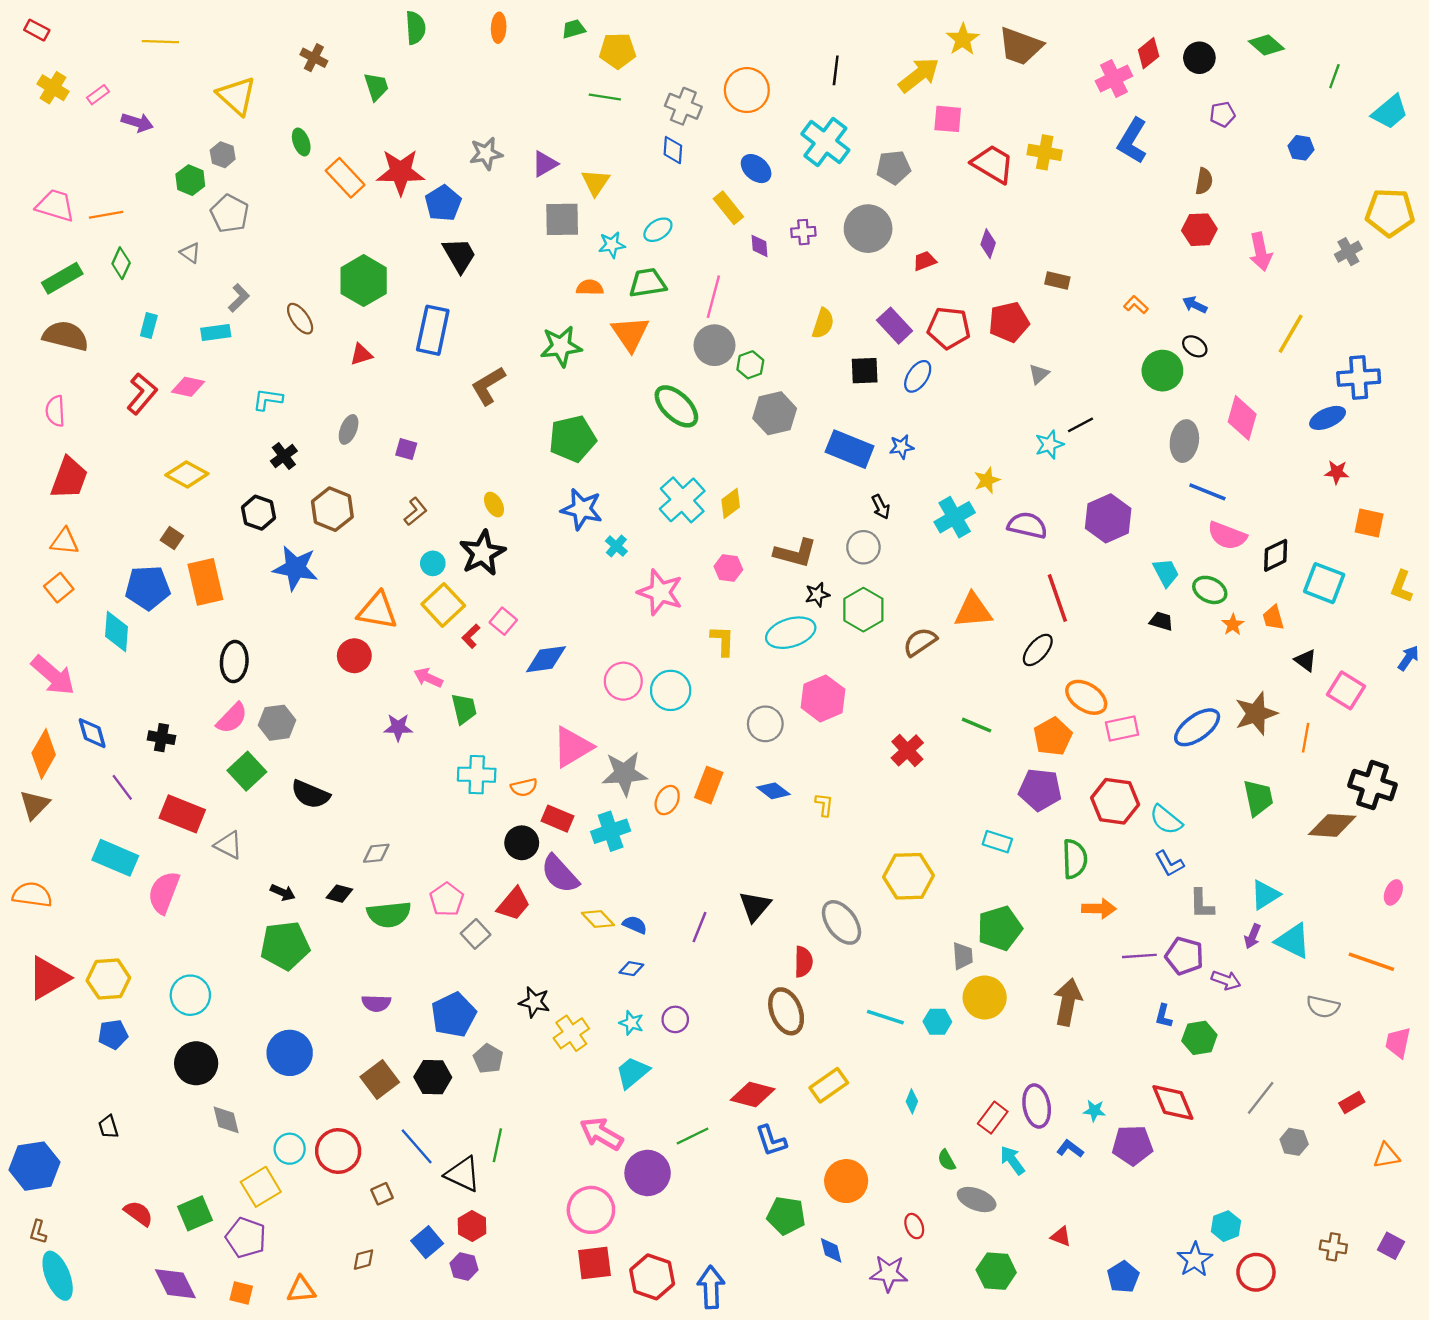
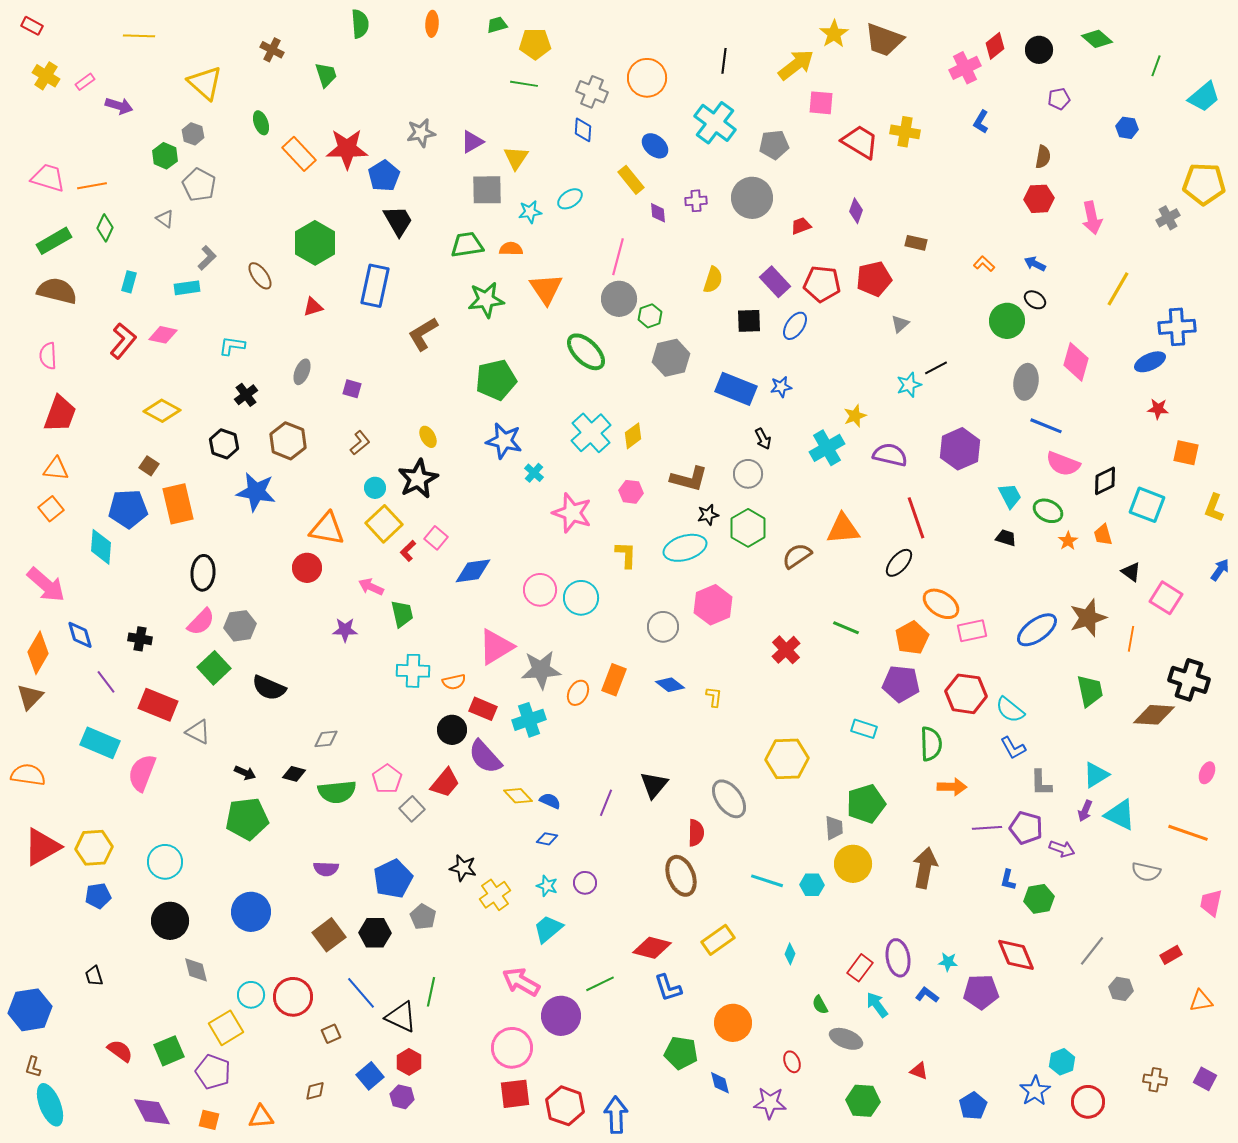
blue L-shape: (1132, 141) -> (981, 122), size x0.6
green trapezoid: (648, 283) -> (467, 245), moved

